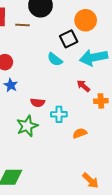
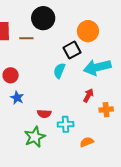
cyan semicircle: (55, 59) -> (59, 71), turned 77
red arrow: (83, 86) -> (88, 95), turned 80

